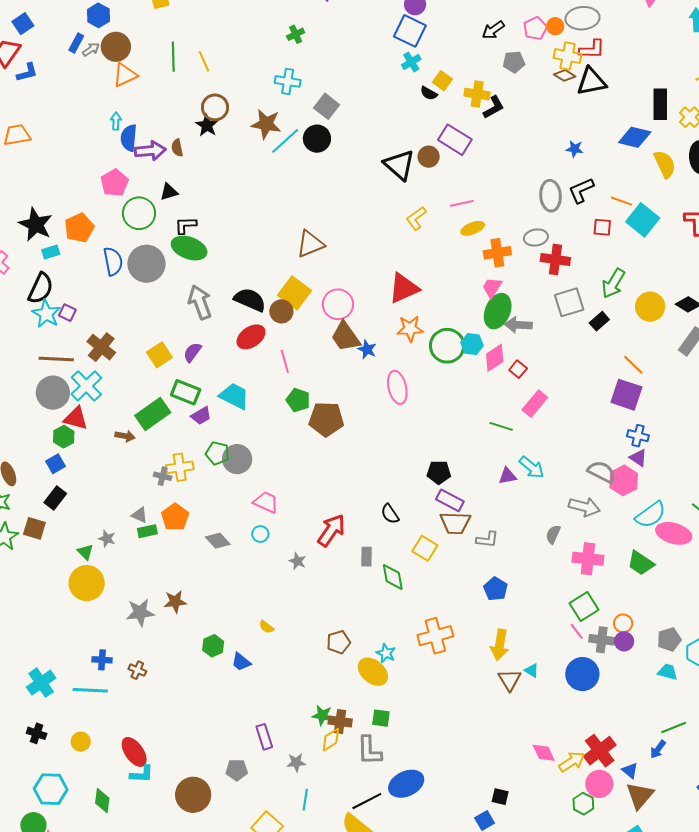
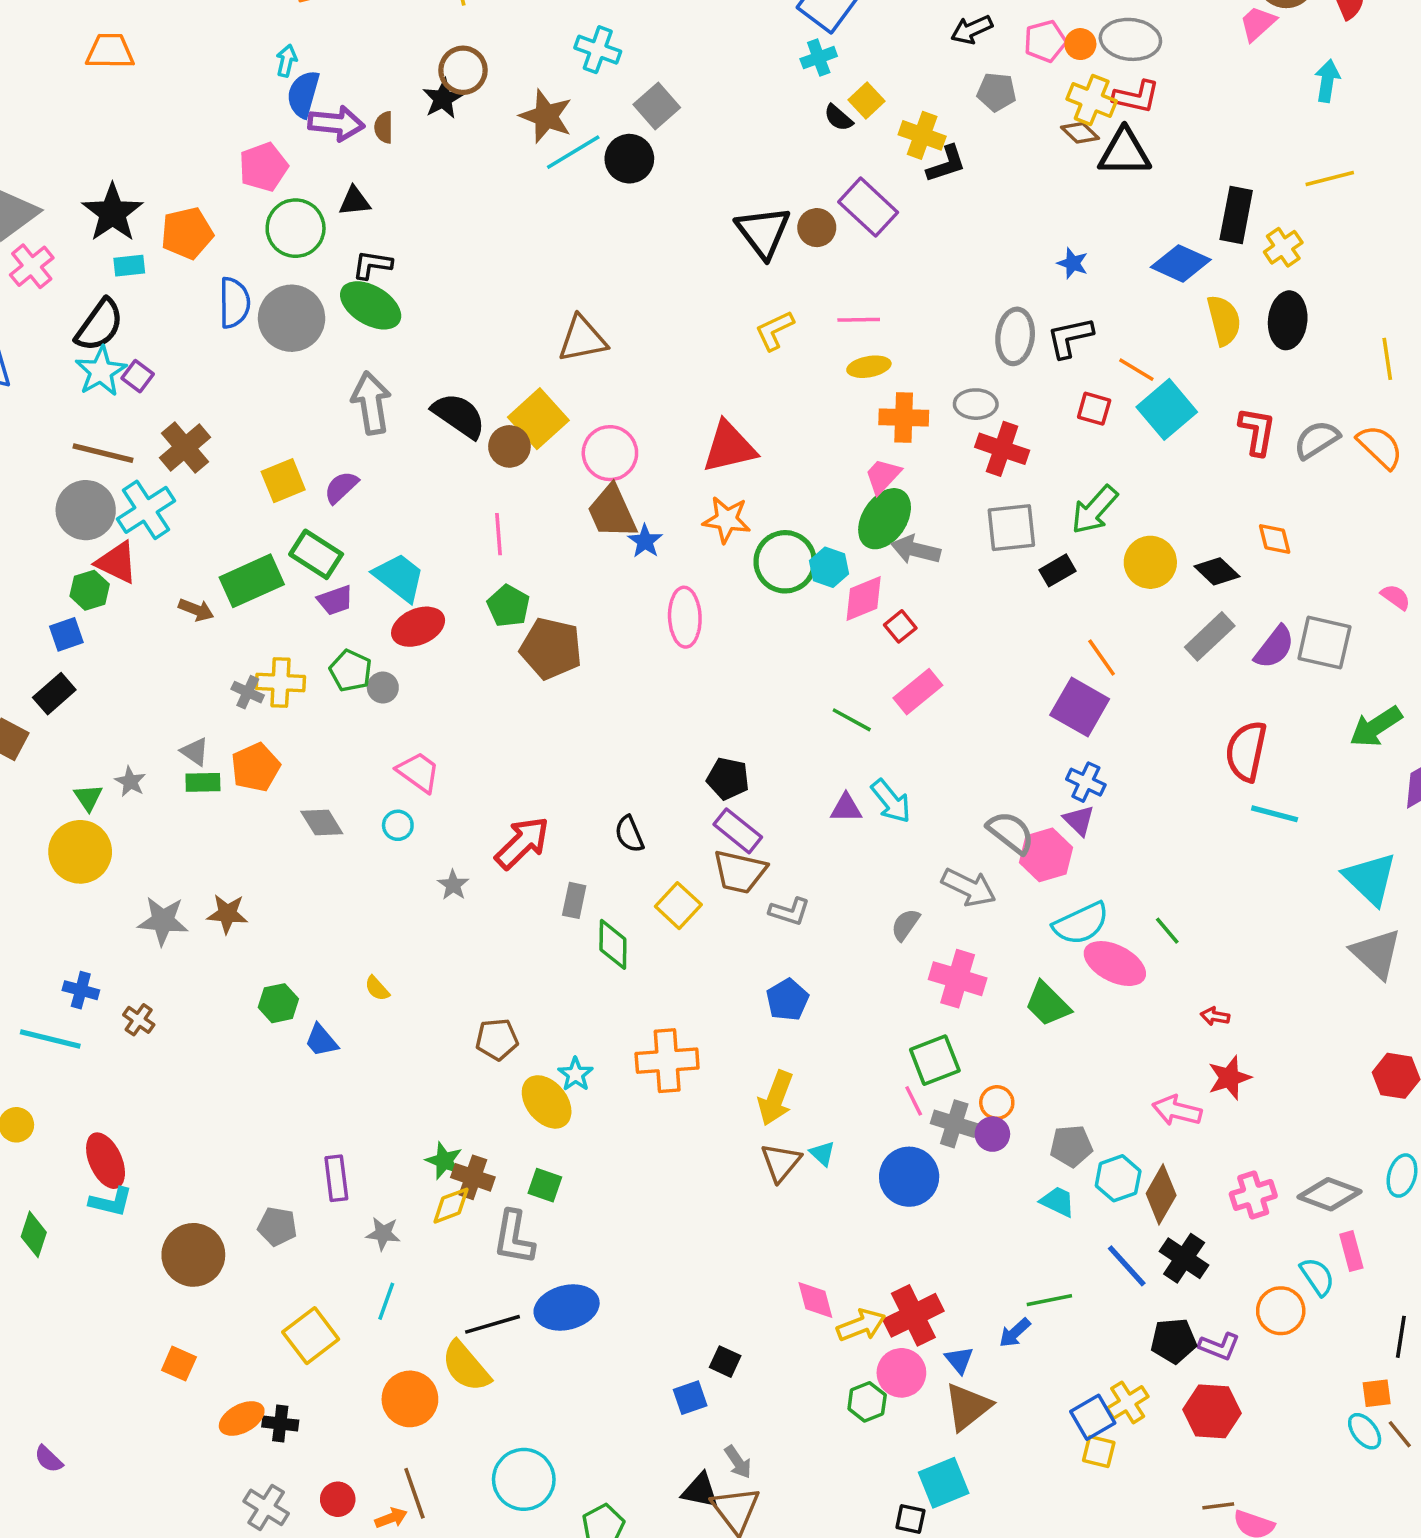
red ellipse: (251, 337) -> (418, 627), moved
gray circle: (237, 459) -> (383, 688), size x0.6

